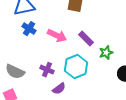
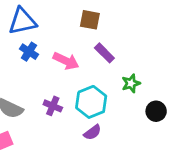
purple rectangle: (86, 39) -> (104, 53), moved
purple semicircle: (59, 89) -> (93, 132), moved

